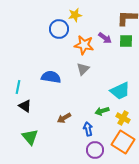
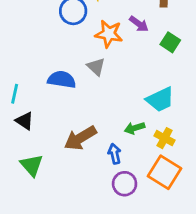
green square: (126, 41) -> (170, 42), moved, turned 32
gray triangle: (83, 69) -> (96, 67), moved, turned -32
brown arrow: (64, 118) -> (80, 138), size x1.6

